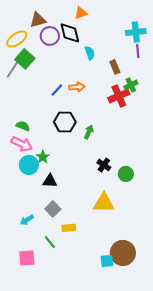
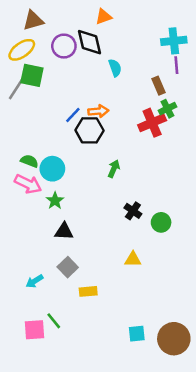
brown triangle: (38, 20) -> (33, 20), moved
green square: (25, 59) -> (32, 75), turned -30
brown rectangle: (115, 67) -> (158, 86), moved
black hexagon: (65, 122) -> (89, 130), moved
cyan circle: (29, 165) -> (52, 169), moved
yellow triangle: (104, 203) -> (133, 259), size x0.6
green line: (50, 242) -> (54, 321), moved
brown circle: (123, 253) -> (174, 339), moved

